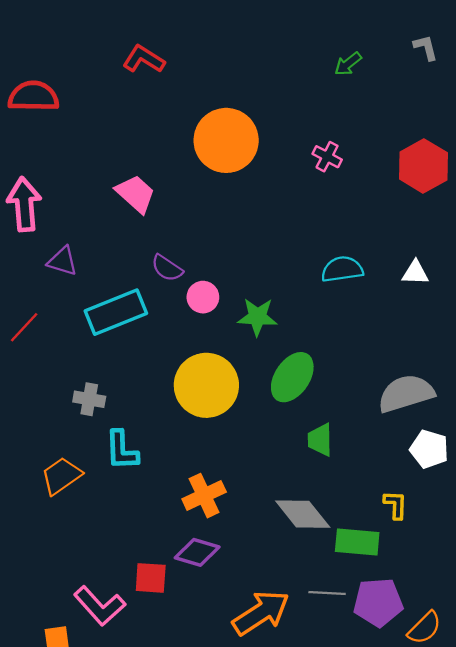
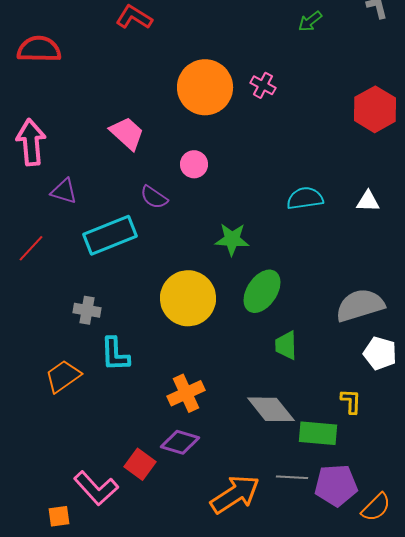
pink cross: (327, 157) -> (263, 85), moved
pink circle: (203, 297) -> (194, 164), moved
red square: (151, 578) -> (140, 464), turned 32

